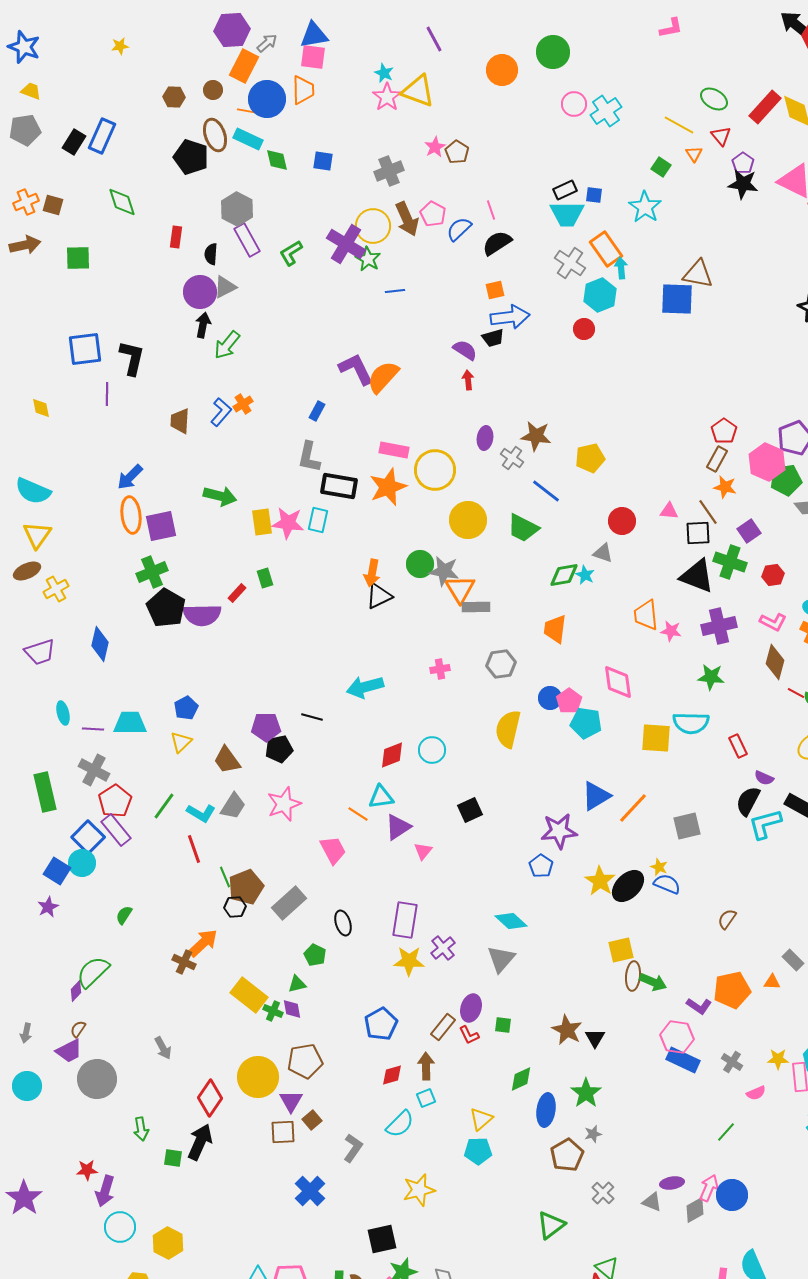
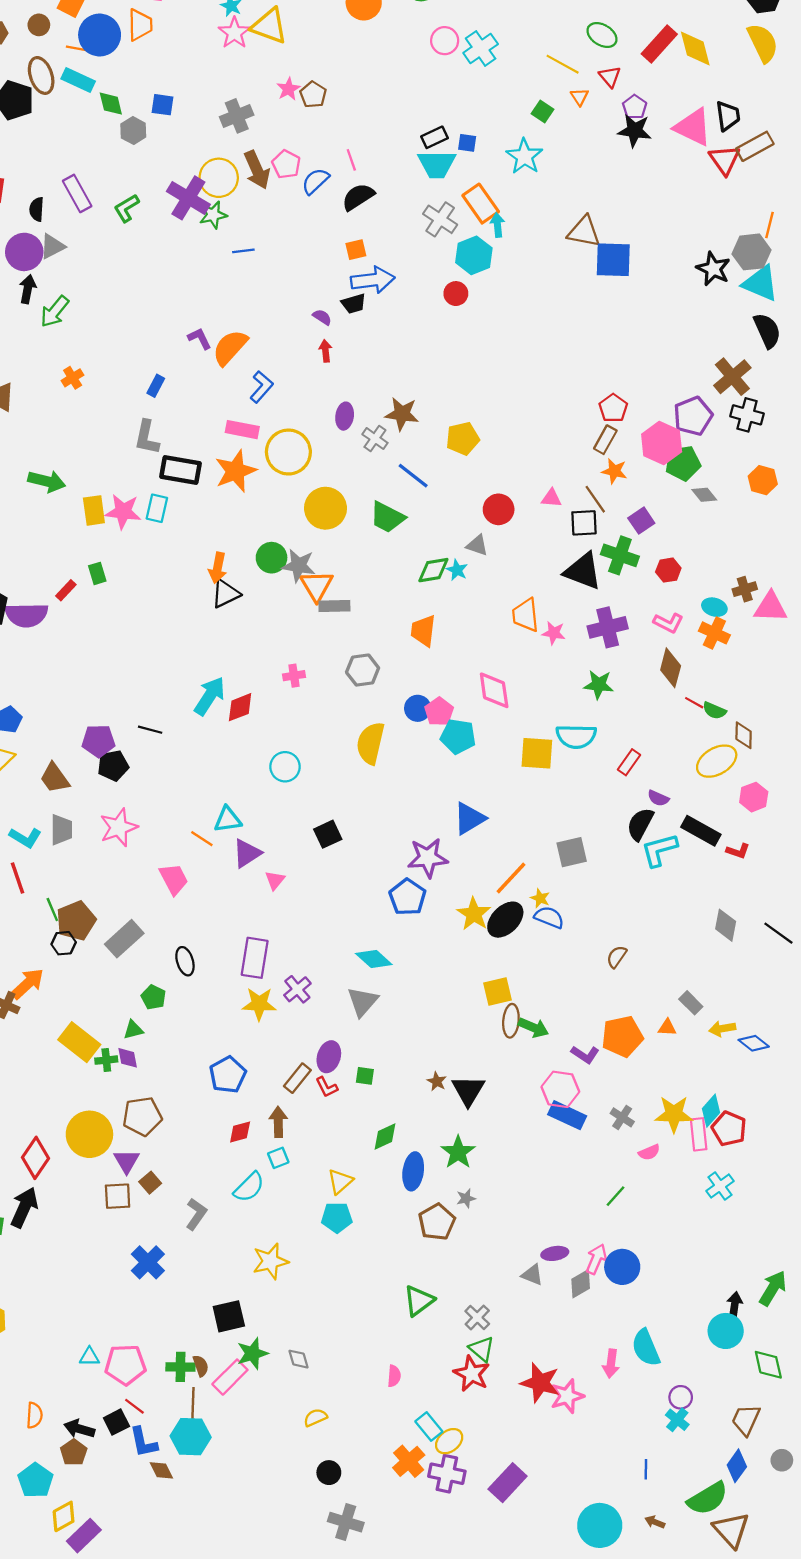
gray hexagon: (237, 209) -> (133, 131), moved, size x0.7
green star: (368, 259) -> (213, 215), turned 30
blue square: (677, 299) -> (613, 260), moved
purple semicircle: (465, 350) -> (322, 317), size x0.7
purple L-shape: (356, 369) -> (200, 338), size x0.6
blue L-shape: (221, 412) -> (261, 387), moved
cyan arrow: (365, 687) -> (210, 696), turned 138
red rectangle: (738, 746) -> (629, 762), turned 60
red diamond: (392, 755) -> (240, 707), moved
gray trapezoid: (233, 806) -> (61, 830), turned -32
orange line: (633, 808) -> (511, 878), moved
blue pentagon: (541, 866) -> (408, 897), size x1.4
green cross: (273, 1011) -> (106, 1060), turned -30
brown star: (567, 1030) -> (437, 1081), size x0.6
black triangle: (595, 1038) -> (468, 1090), size x1.5
yellow star: (778, 1059) -> (674, 1114), size x1.6
gray cross: (603, 1193) -> (477, 1317), moved

